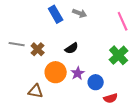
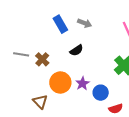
black semicircle: (72, 48) -> (76, 50), moved
brown triangle: (36, 91) -> (40, 102), turned 35

